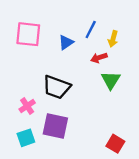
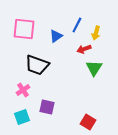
black trapezoid: (57, 87) -> (37, 65), moved
purple square: (55, 126) -> (47, 107), size x0.7
red square: (115, 144) -> (88, 122), moved

